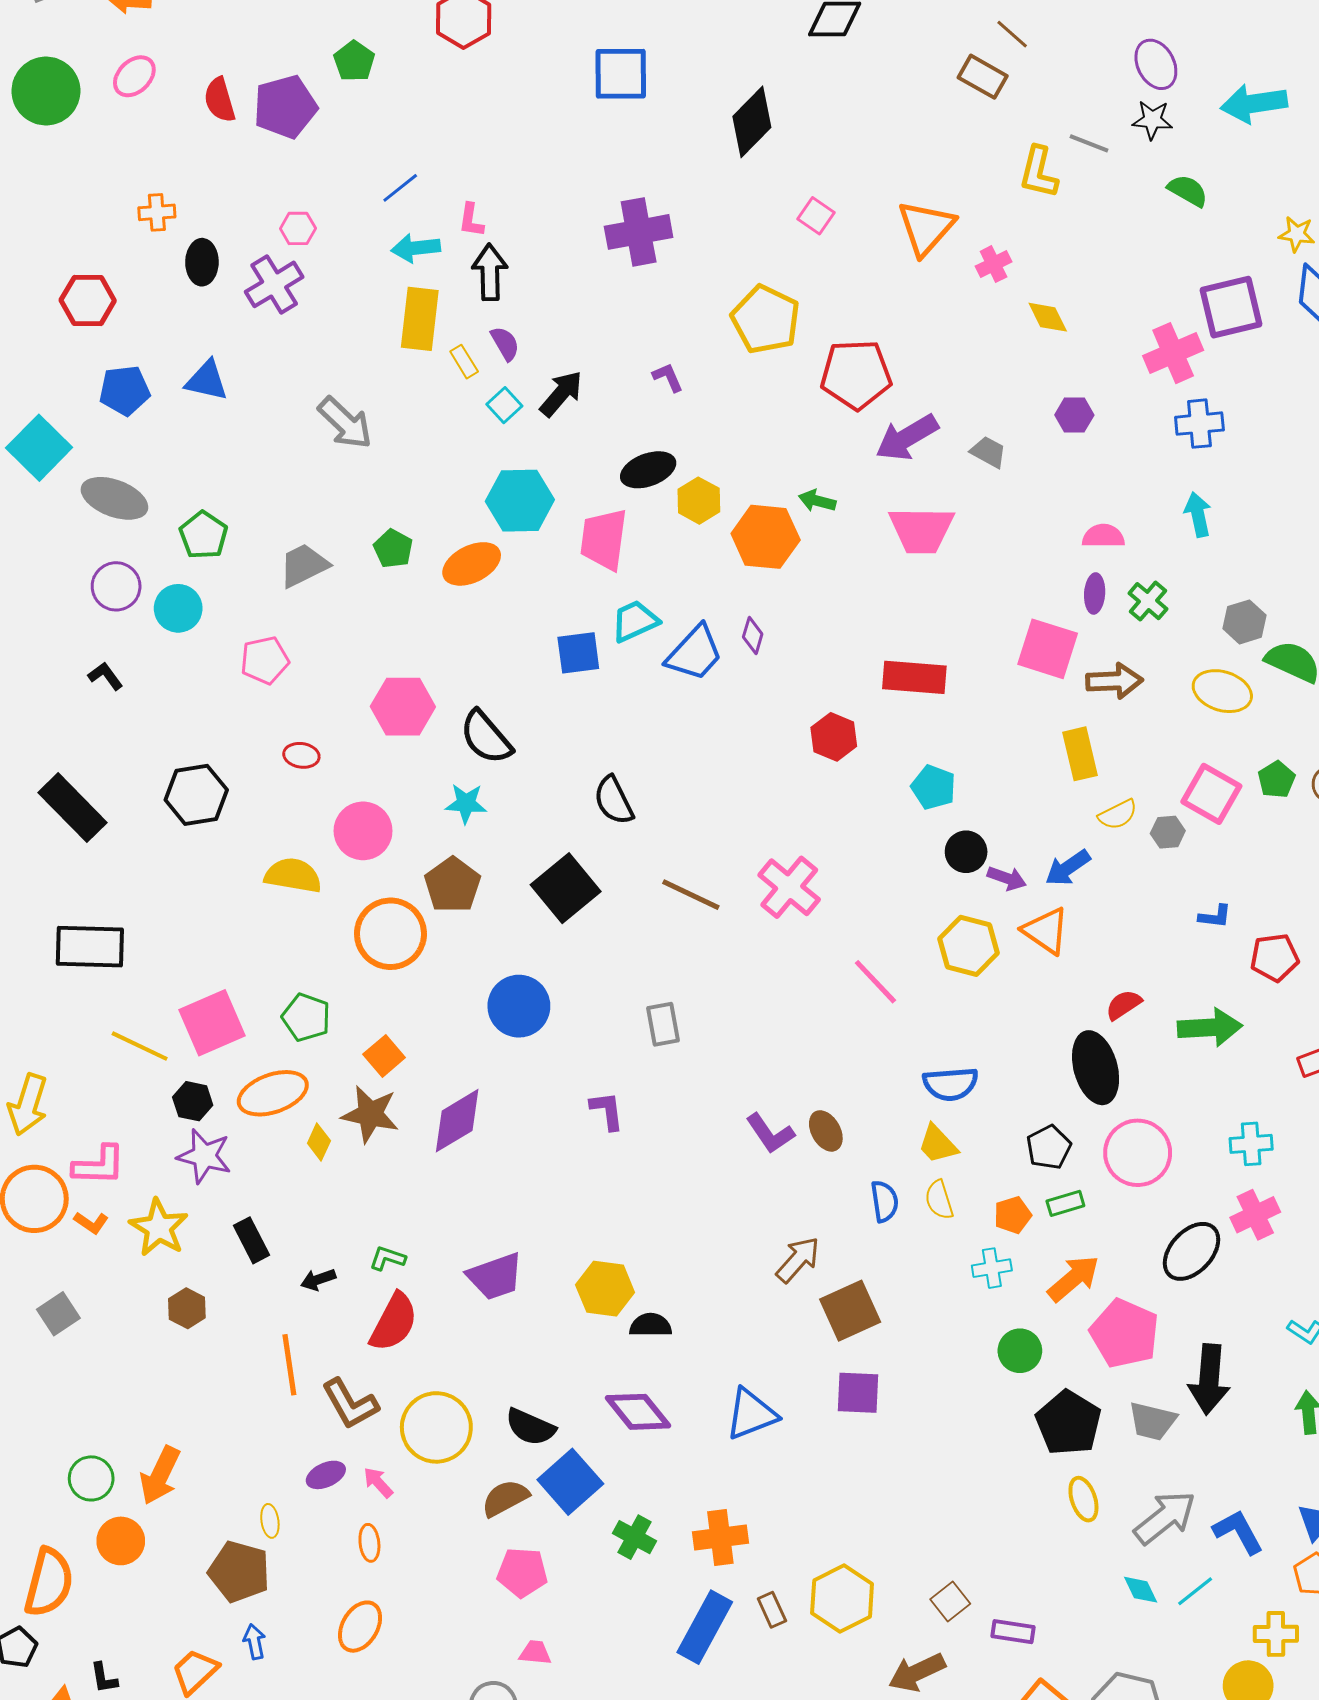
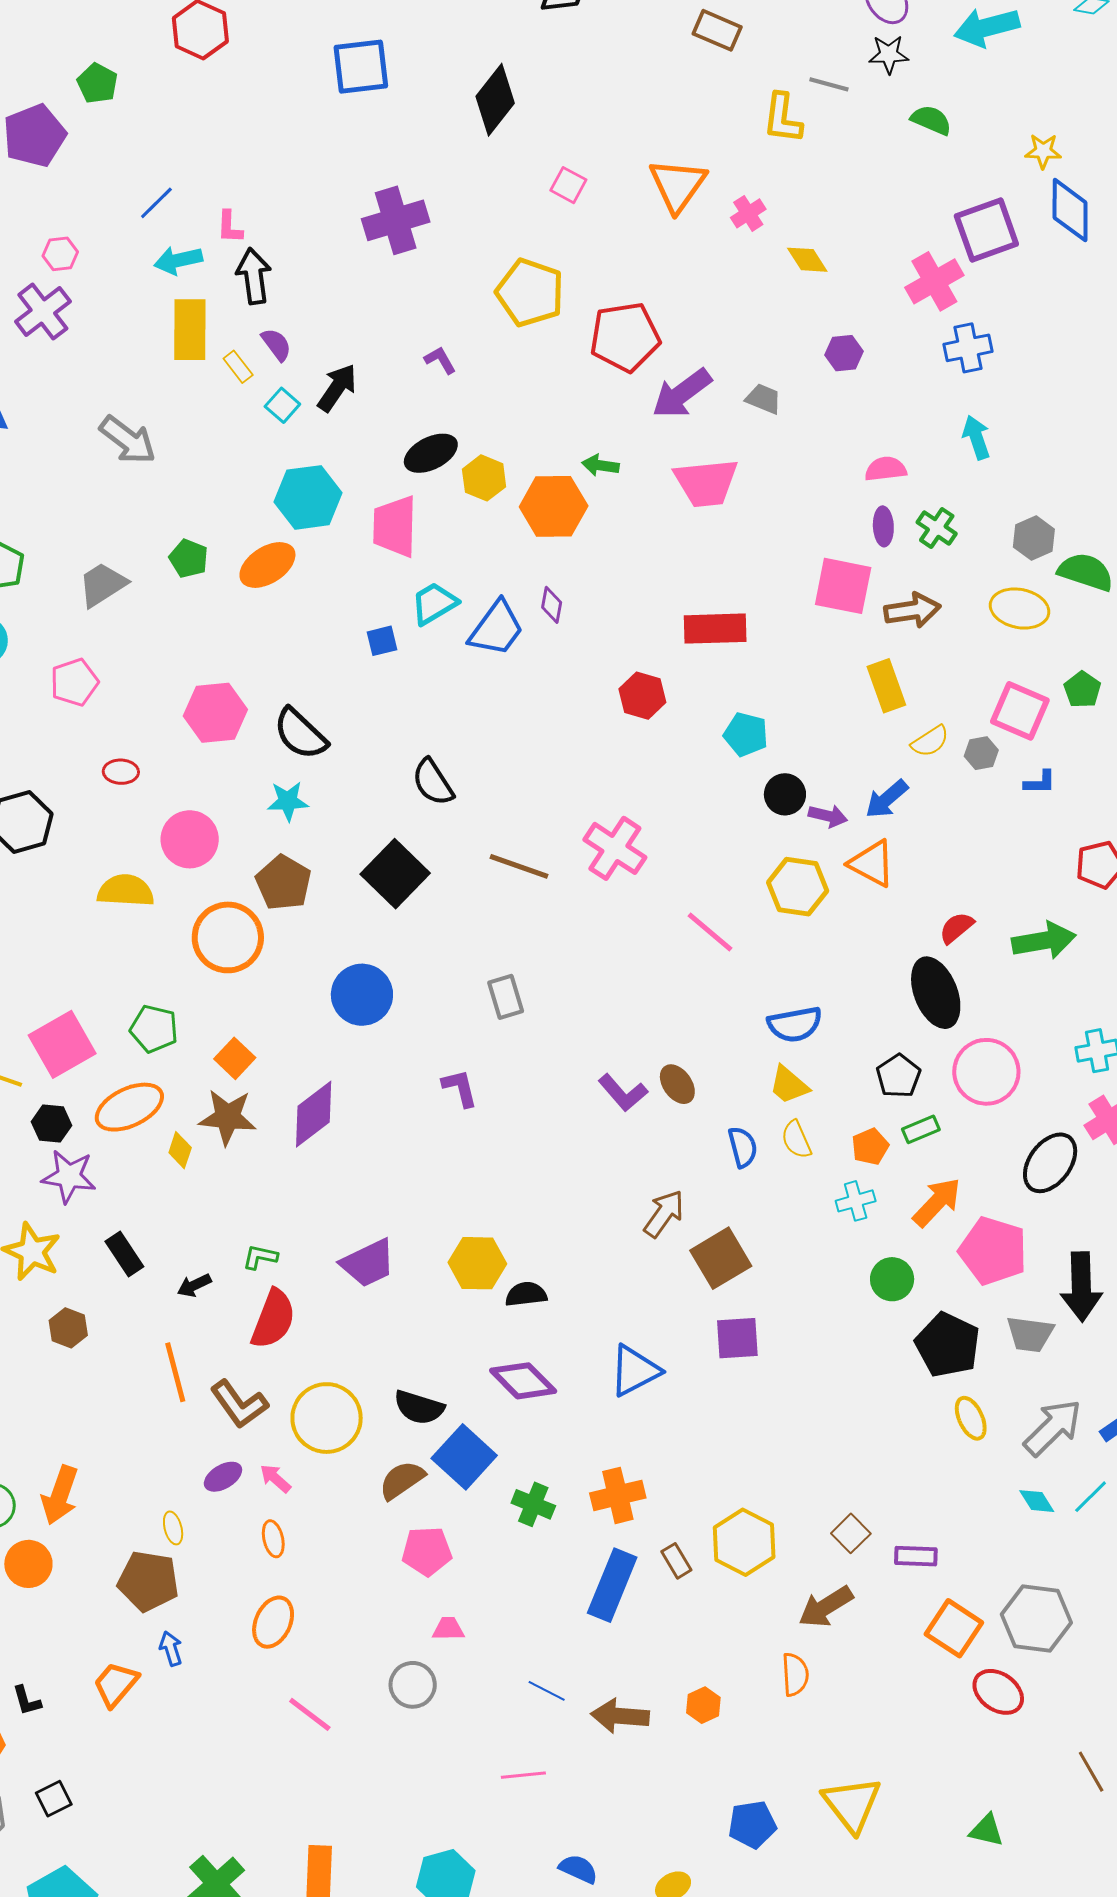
blue square: (578, 653) -> (382, 641), size x0.7
blue L-shape: (1215, 916) -> (1040, 782), moved

